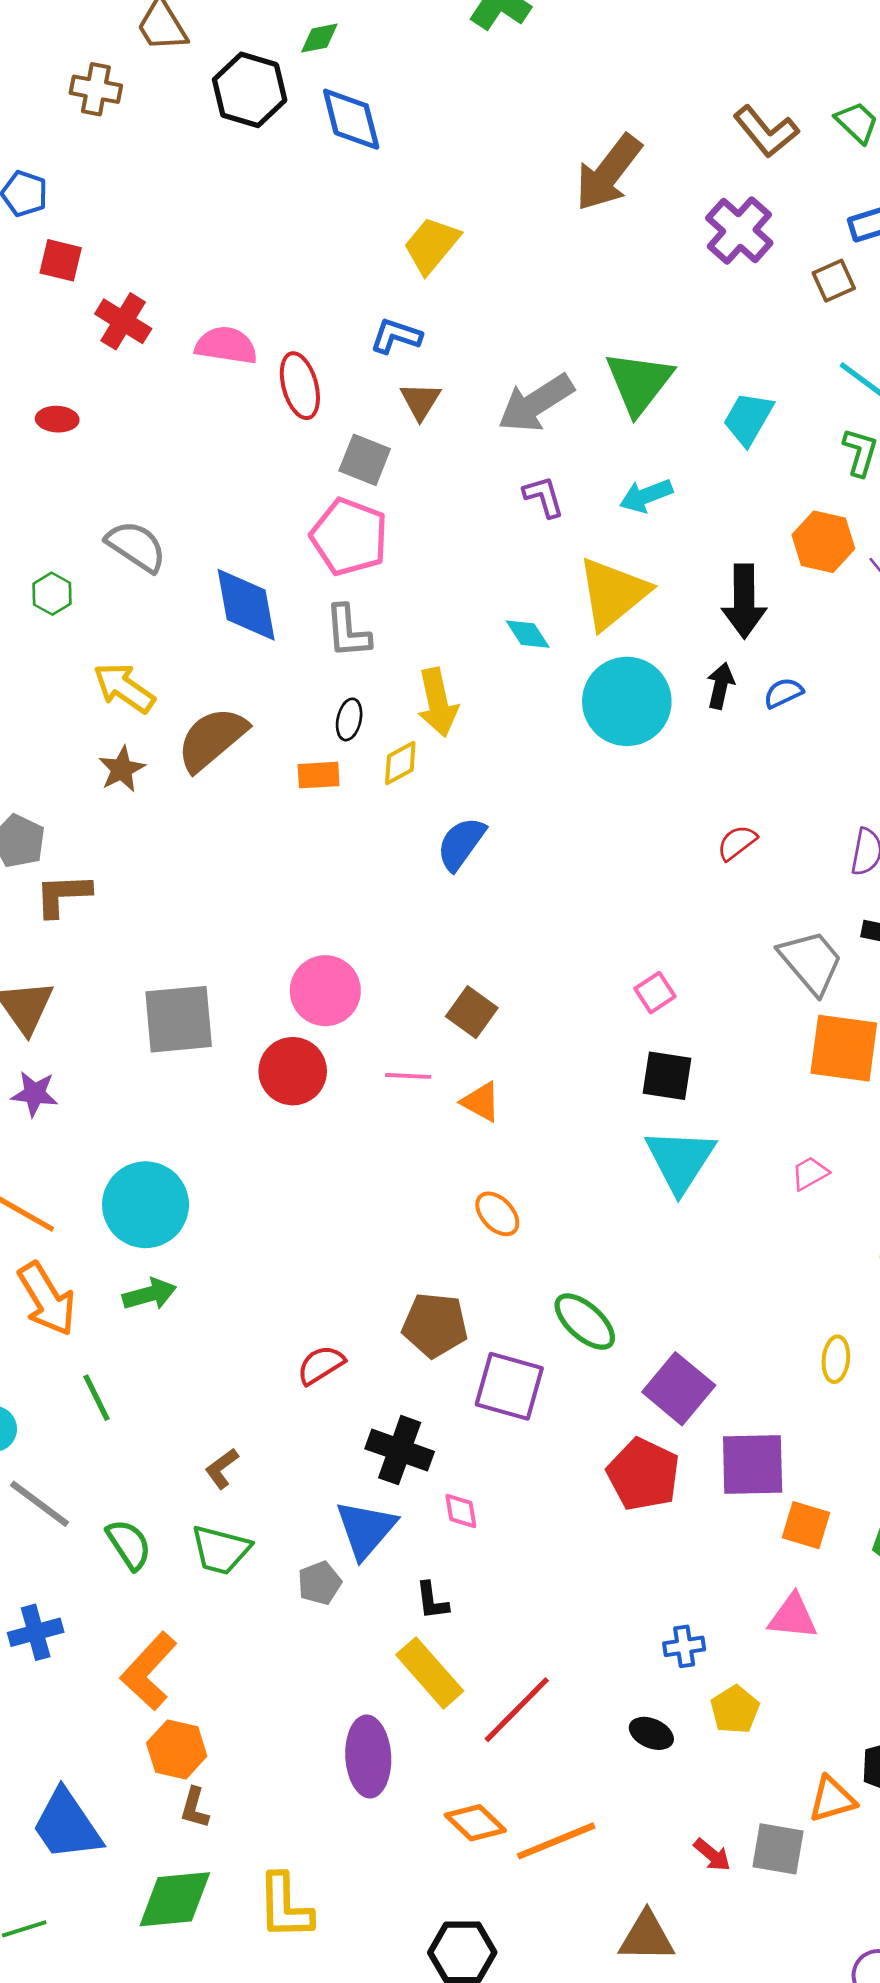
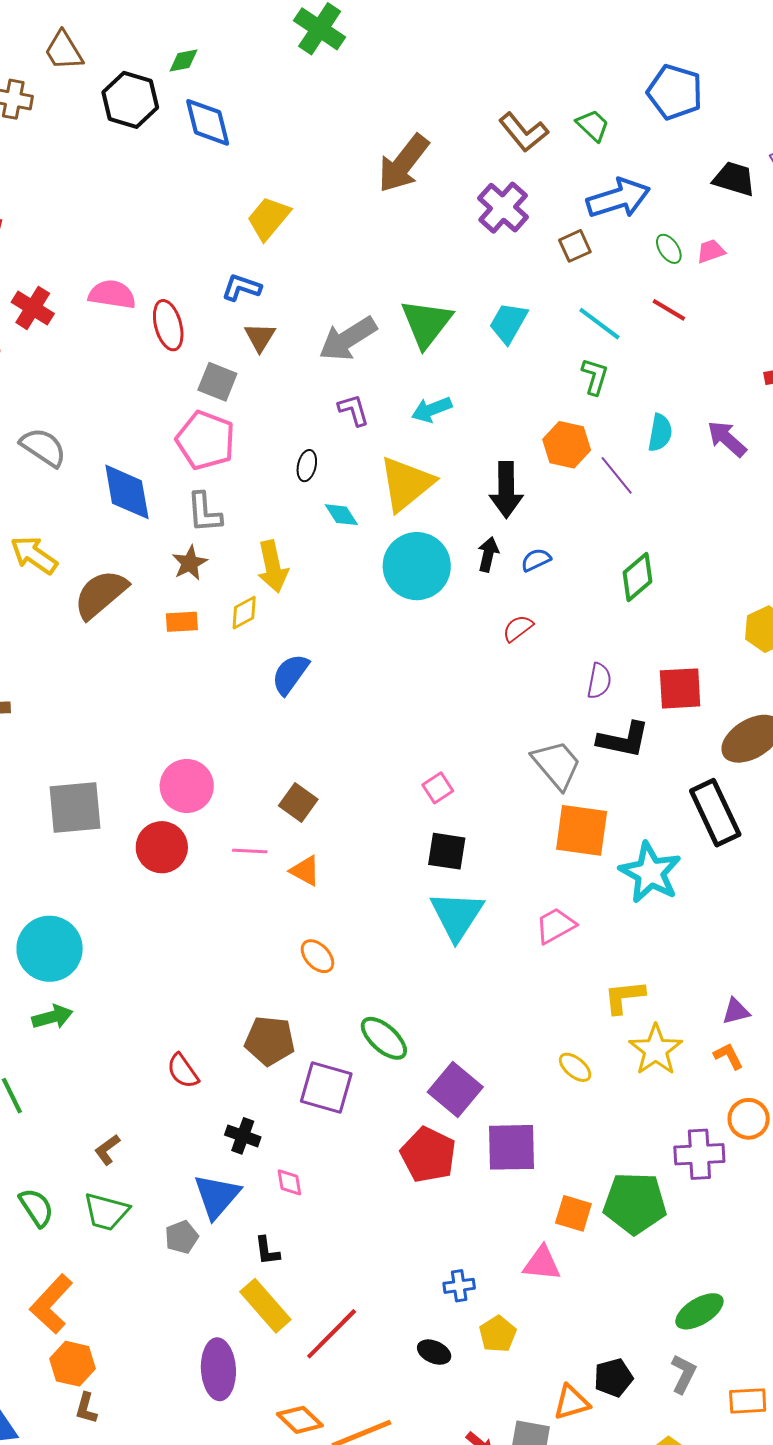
red cross: (123, 321) -> (33, 308), moved
cyan trapezoid: (748, 419) -> (508, 323), moved
black ellipse: (349, 719) -> (307, 466), moved
brown star: (122, 769) -> (190, 563), moved
red semicircle: (737, 843) -> (518, 628), moved
pink trapezoid: (810, 1173) -> (556, 926), size x1.4
yellow ellipse: (836, 1359) -> (575, 1067), turned -56
red semicircle: (321, 1365) -> (183, 1071), turned -93
black cross: (400, 1450) -> (243, 1136), size x0.7
orange square: (806, 1525) -> (573, 1213), moved

